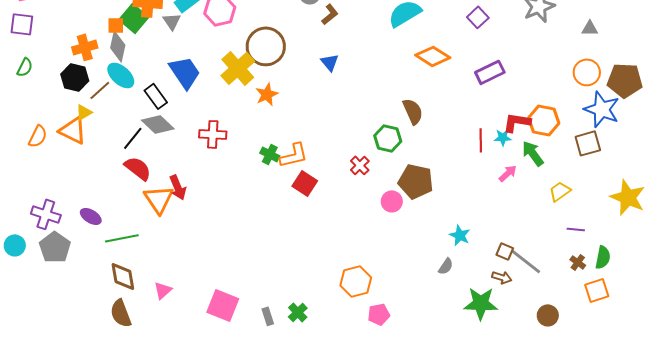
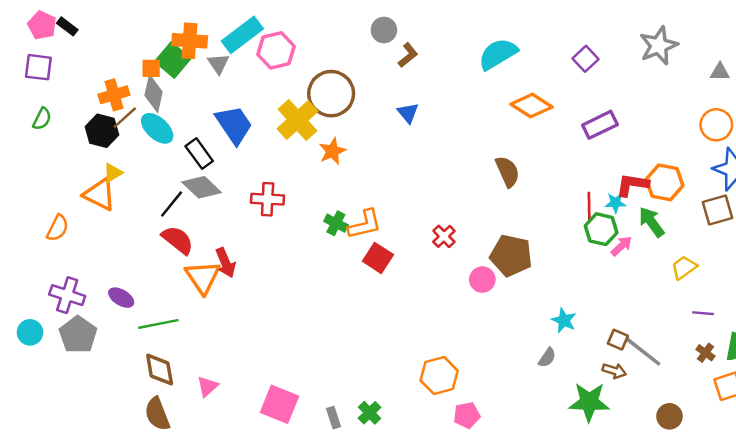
brown line: (100, 90) -> (125, 118), moved
orange semicircle: (38, 136) -> (58, 228), moved
green hexagon: (388, 138) -> (601, 229), moved

